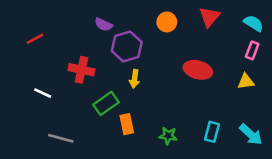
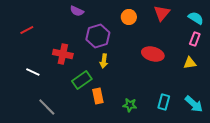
purple semicircle: (103, 25) -> (77, 11), moved
gray line: (61, 138) -> (47, 107), turned 30

